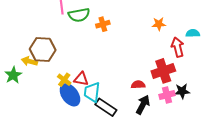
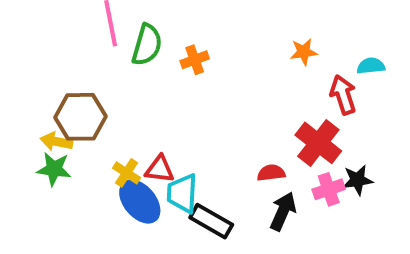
green semicircle: (79, 15) -> (147, 45), turned -60
red cross: (163, 71) -> (318, 143), turned -30
green star: (13, 75) -> (54, 169), moved, turned -30

